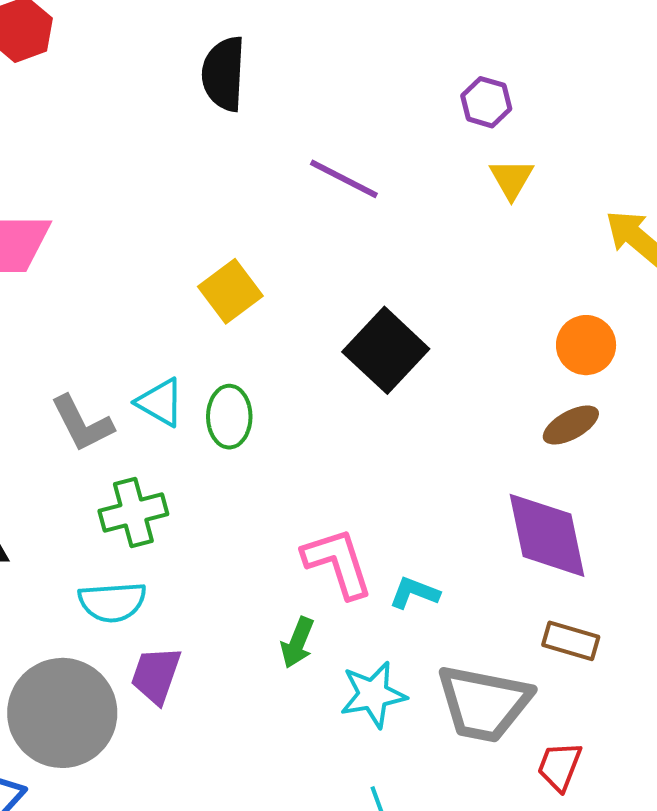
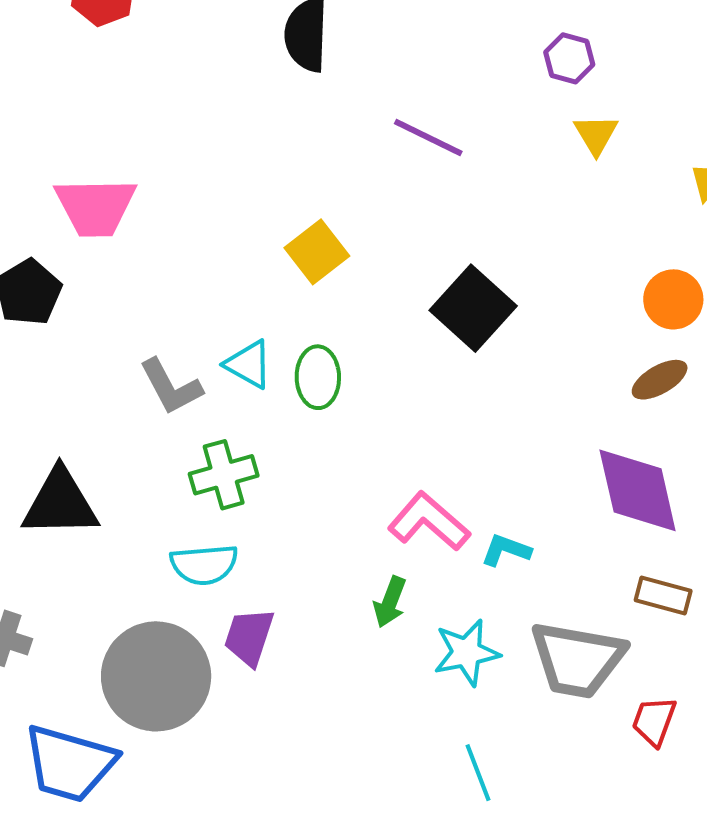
pink L-shape: (338, 563) -> (429, 522), turned -30

